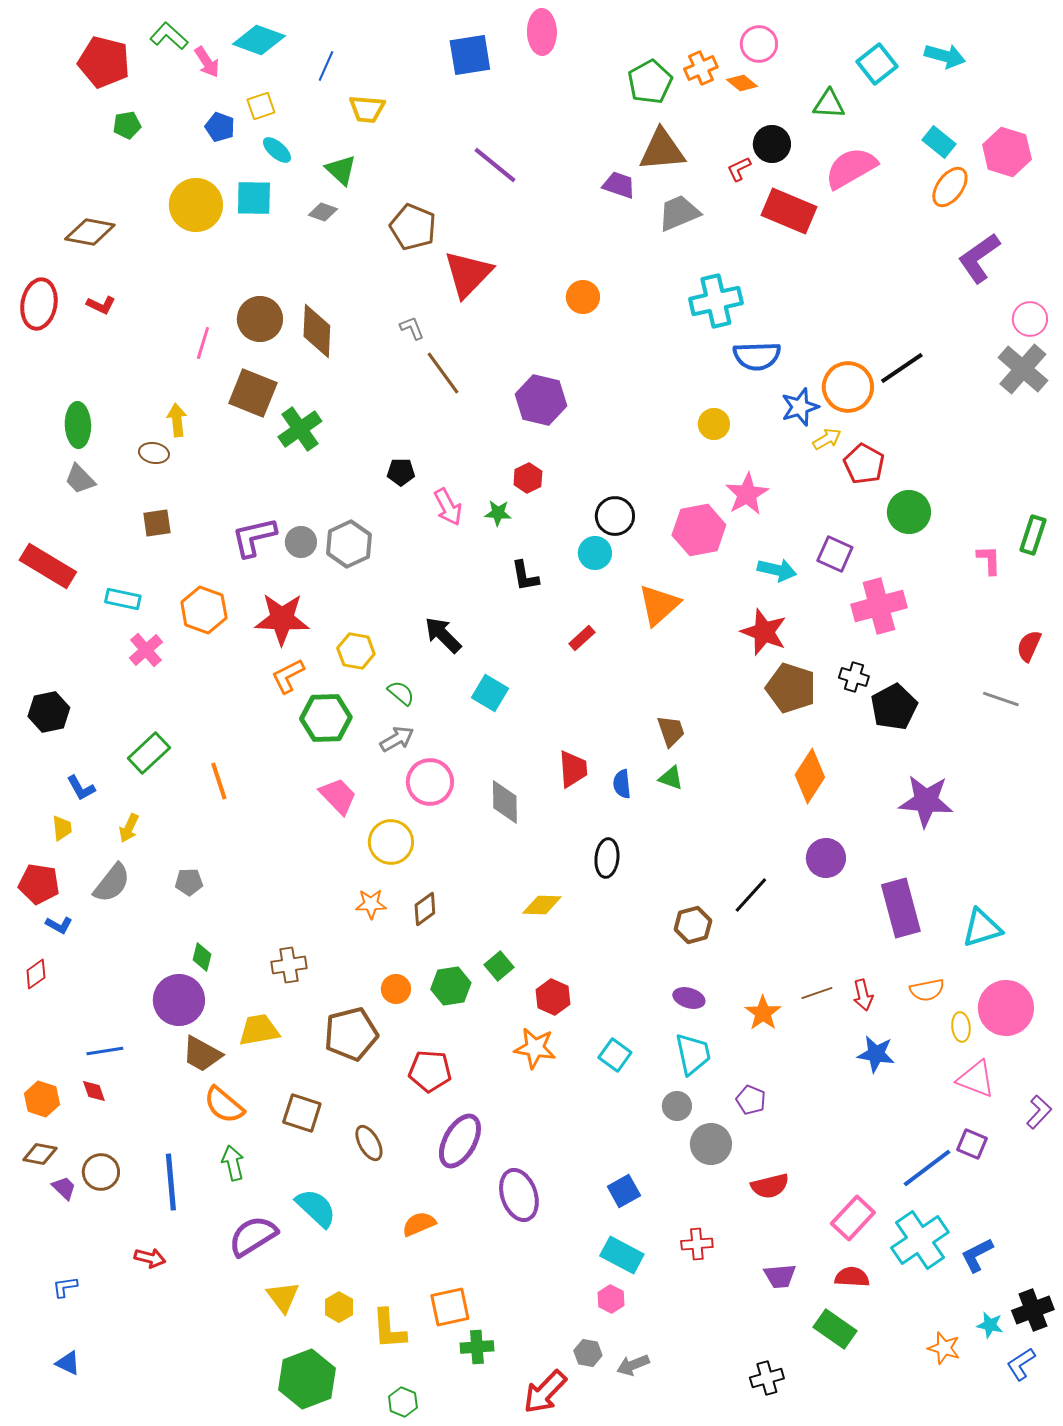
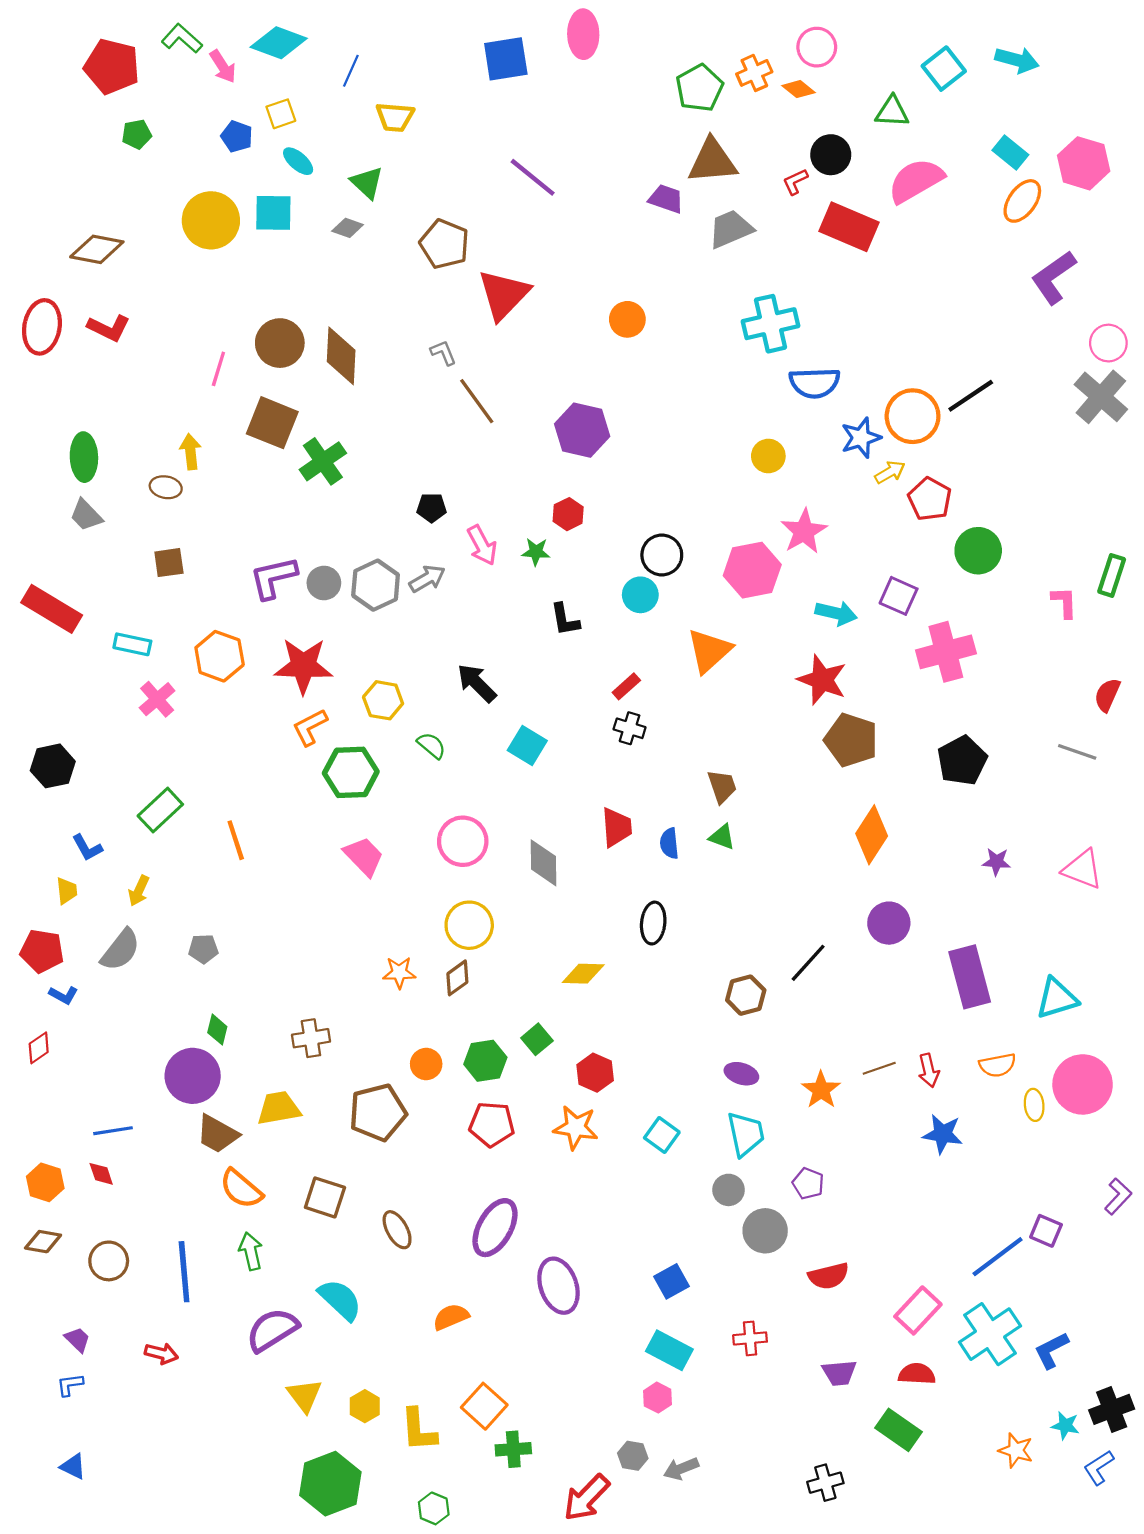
red L-shape: (101, 305) -> (109, 328), size x1.4
black cross: (854, 677) -> (630, 728), moved
gray arrow: (397, 739) -> (427, 579), moved
purple star: (926, 801) -> (996, 862), size x0.5
yellow circle: (391, 842) -> (469, 925), moved
red pentagon: (430, 1071) -> (492, 1124), moved
pink triangle: (976, 1079) -> (1083, 869), moved
purple trapezoid: (64, 1188) -> (77, 1339), moved
orange square: (450, 1307) -> (484, 1406), turned -36

